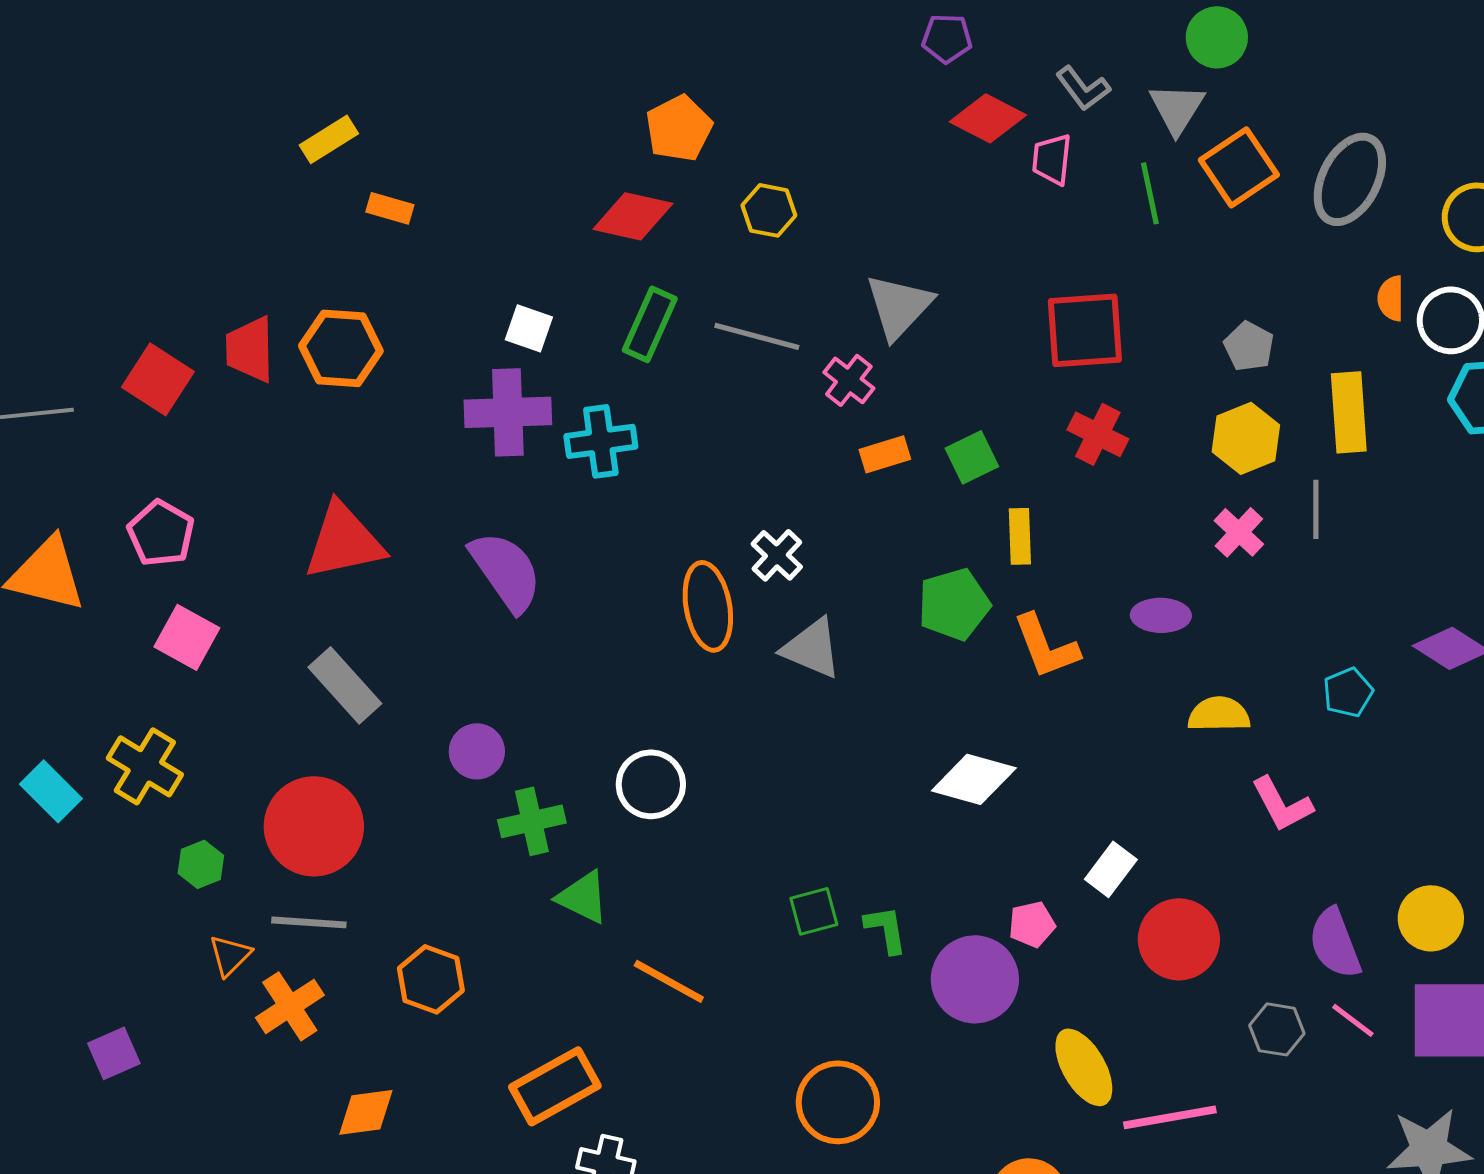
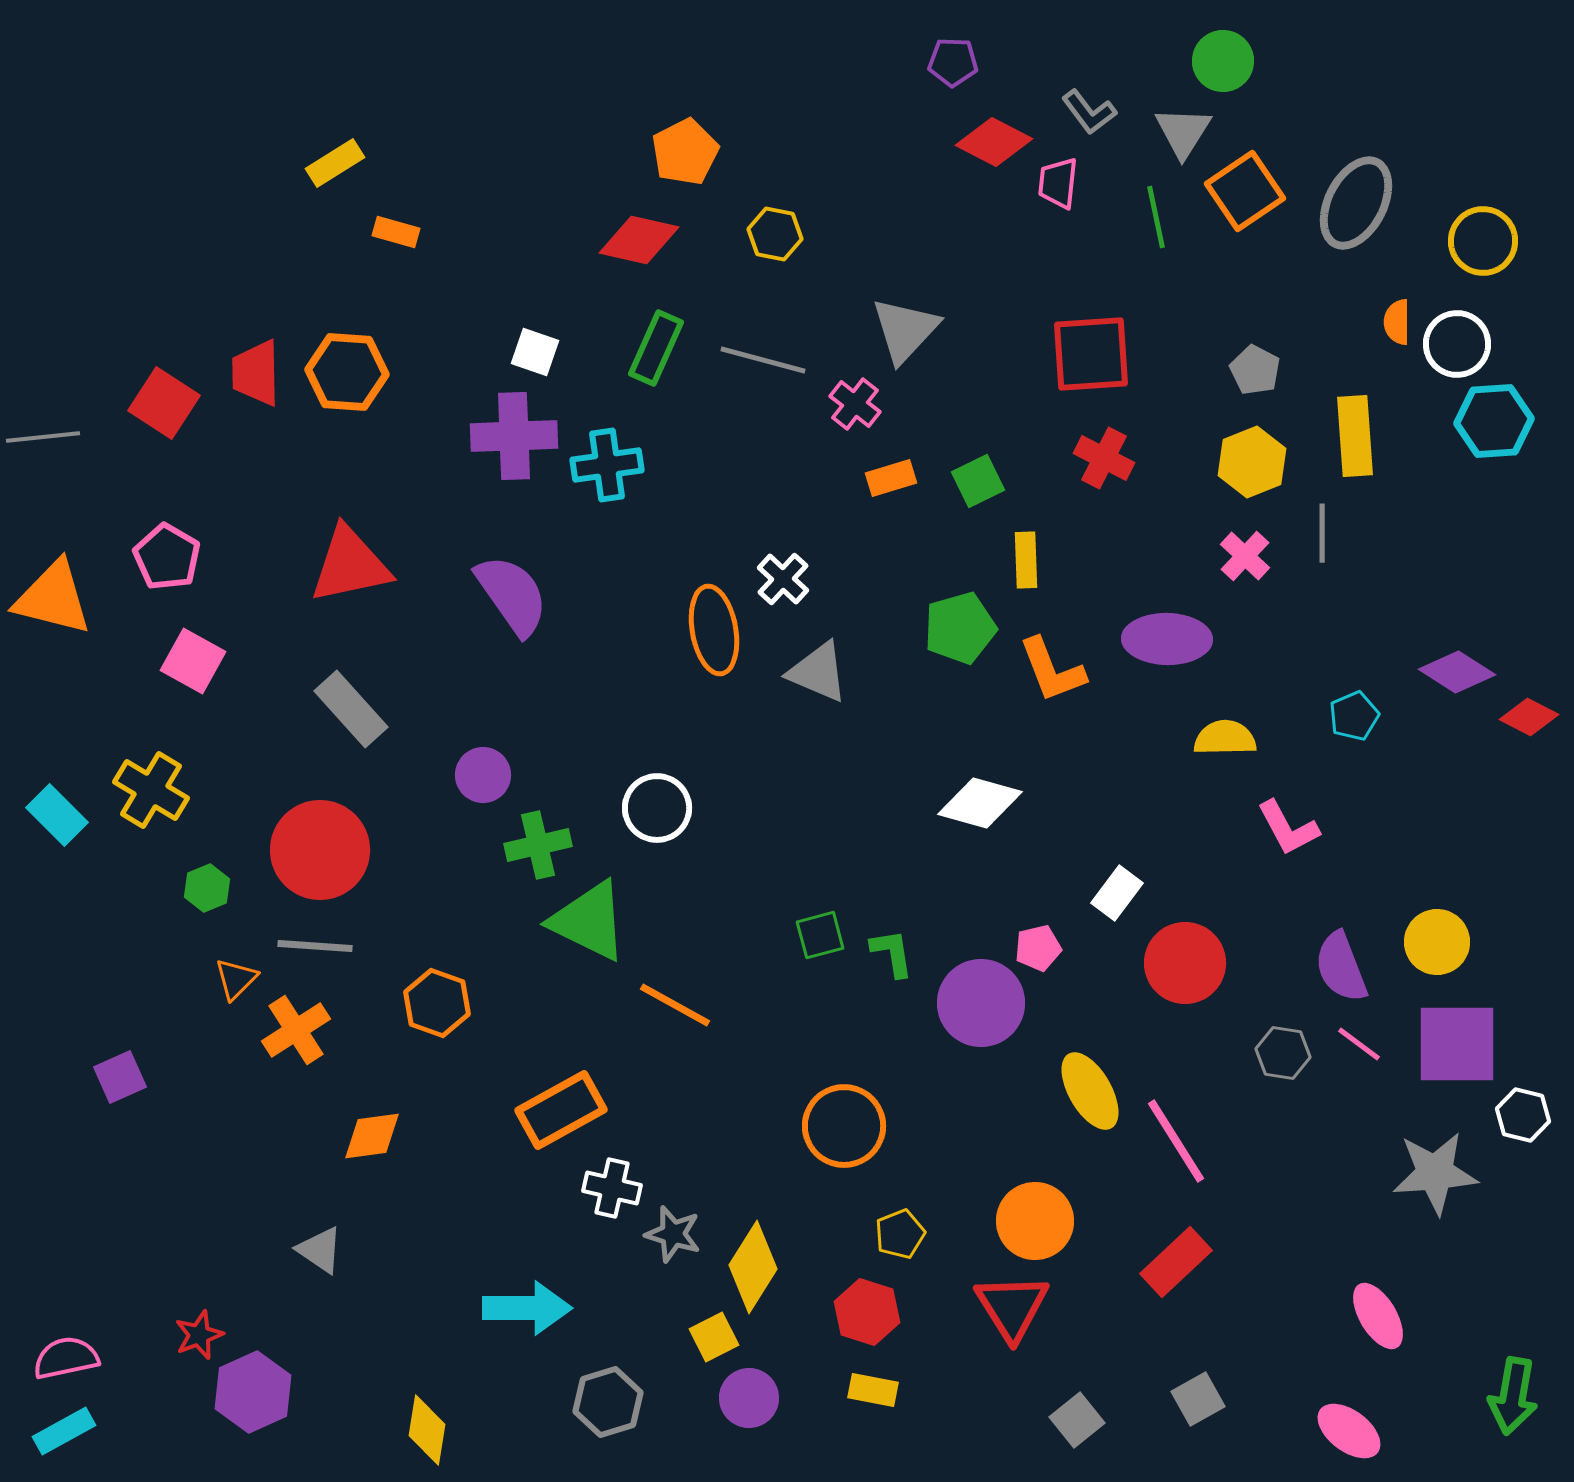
purple ellipse: (1161, 615) -> (1167, 639), size x1.5
green triangle: (583, 897) -> (589, 921), size x1.5
pink line: (1170, 1117) -> (1176, 1141), turned 68

